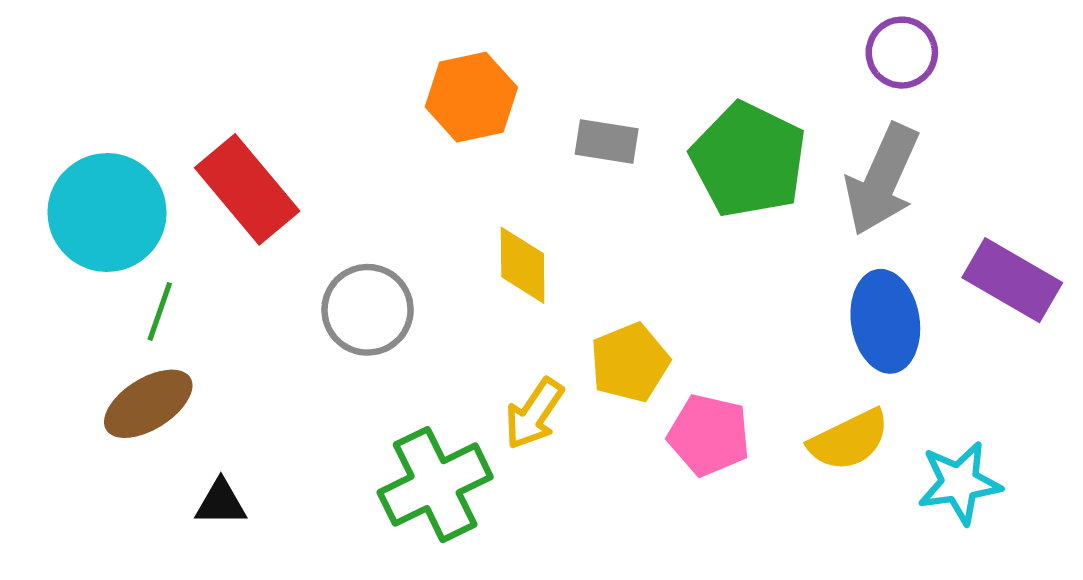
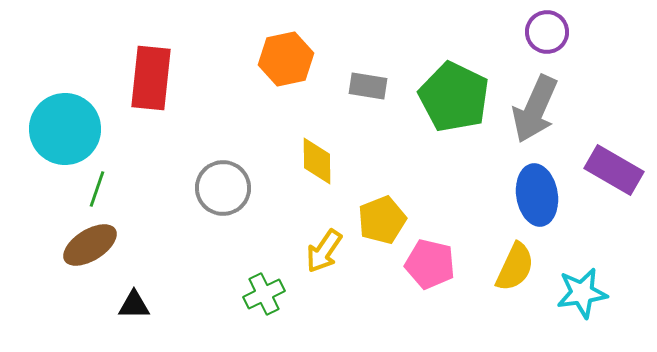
red rectangle: (247, 189) -> (151, 78), moved, turned 46
yellow semicircle: (849, 440) -> (515, 267), turned -39
green cross: (435, 485) -> (264, 294), size x0.6

